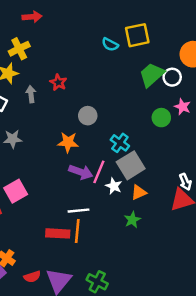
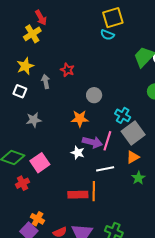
red arrow: (32, 17) -> (41, 18), turned 70
yellow square: (137, 35) -> (113, 18), moved
yellow cross: (19, 49) -> (32, 34), moved
white star: (114, 186) -> (78, 153), moved
orange triangle: (139, 192) -> (133, 157), moved
white line: (78, 211) -> (105, 169), moved

